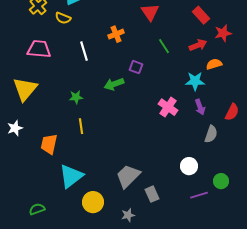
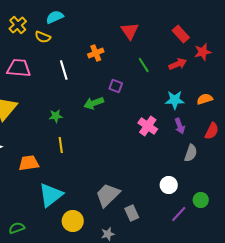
orange semicircle: (214, 64) -> (205, 99), moved
orange trapezoid: (49, 144) -> (29, 163), turned 70
purple line: (199, 195) -> (179, 214), turned -30

